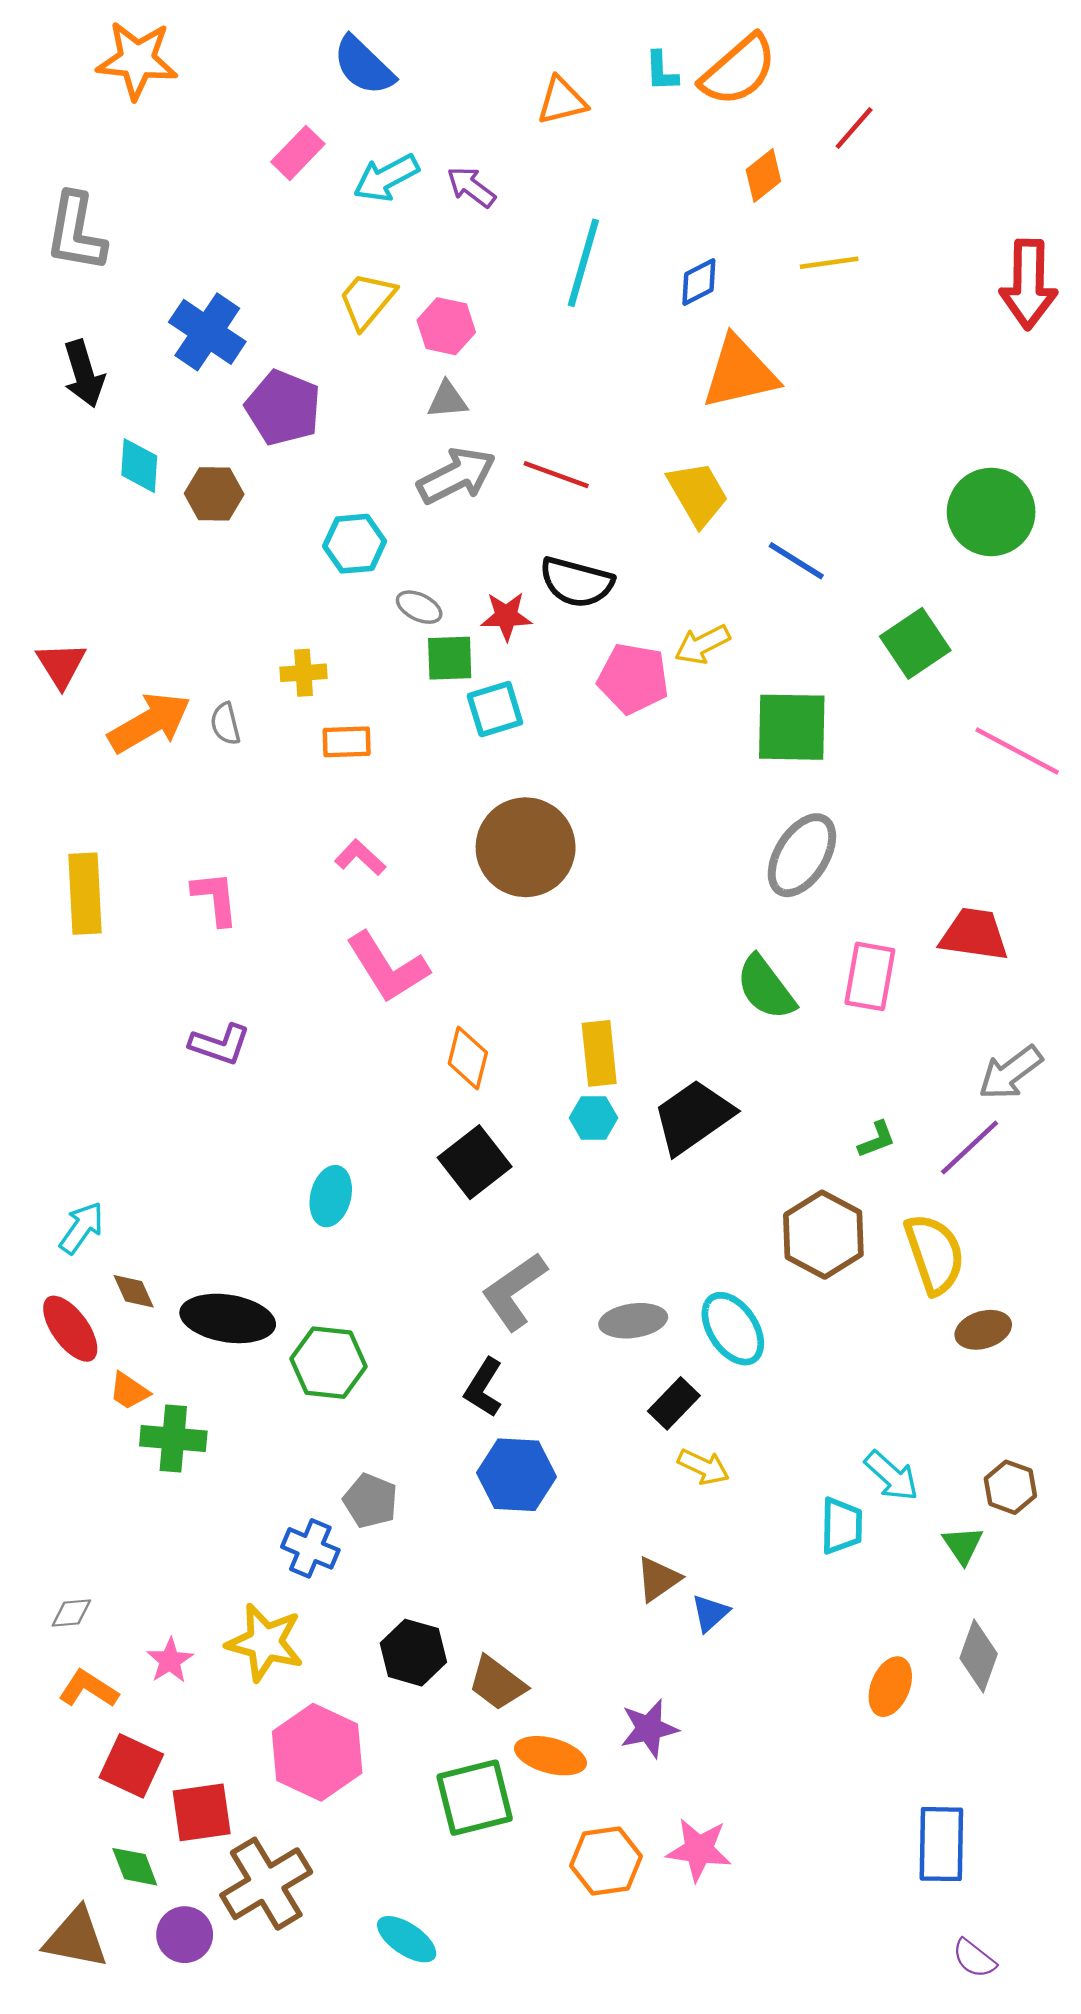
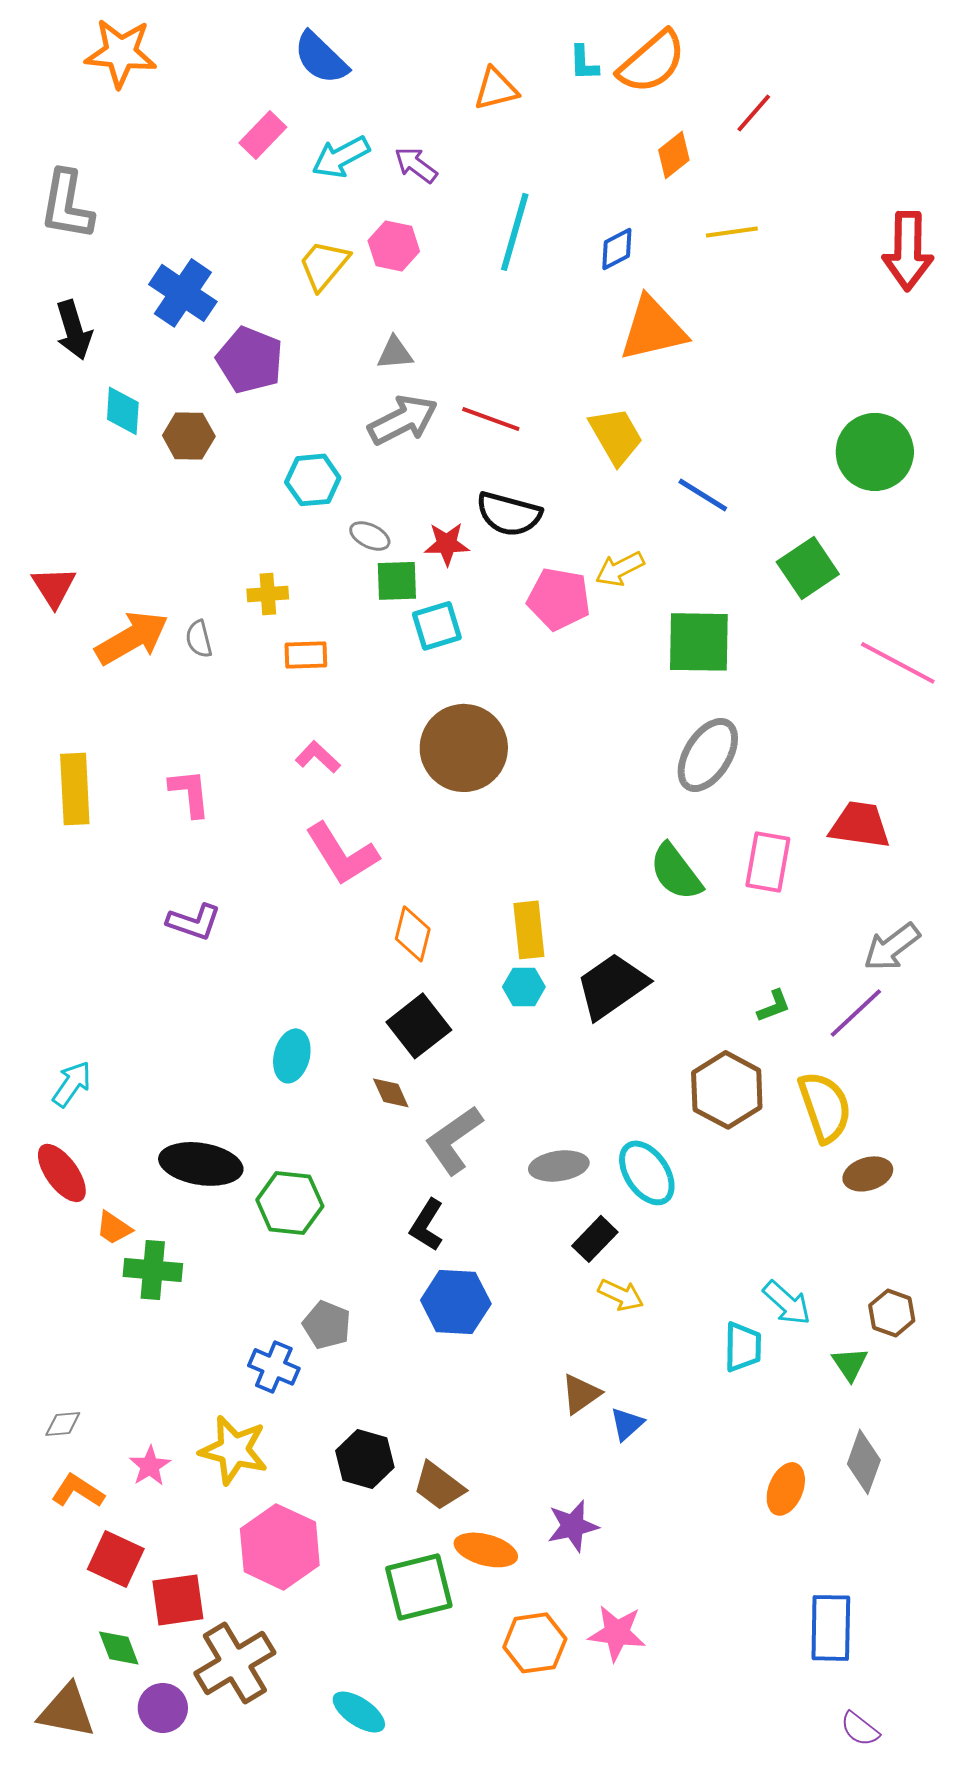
pink hexagon: (446, 326) -> (394, 246), moved
brown diamond: (134, 1291) -> (391, 1093), moved

